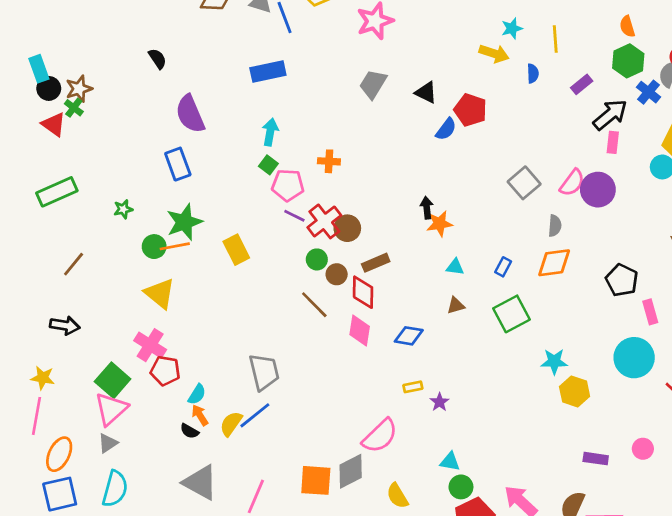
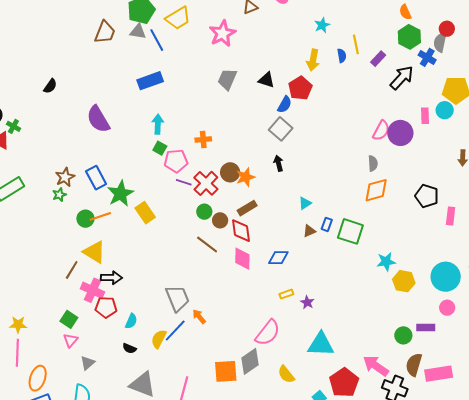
yellow line: (555, 39) -> (356, 44), moved
yellow arrow: (494, 54) -> (313, 60), moved, turned 90
black semicircle: (157, 59) -> (50, 86), moved, turned 77
brown star: (79, 89) -> (65, 177), moved
red pentagon: (470, 110) -> (300, 88), turned 30
pink rectangle: (613, 142) -> (425, 116), moved
blue rectangle: (178, 164) -> (96, 178), moved
gray square: (524, 183) -> (281, 129), moved
green star: (184, 222) -> (120, 194), moved
orange star: (440, 224) -> (246, 177), moved
brown circle: (347, 228) -> (230, 172), moved
brown line: (74, 264) -> (72, 270), moved
cyan triangle: (455, 267) -> (305, 203), turned -32
blue rectangle: (503, 267) -> (327, 224), moved
pink rectangle: (650, 312) -> (451, 216), turned 30
green square: (512, 314) -> (350, 231), turned -36
black arrow: (65, 325) -> (111, 278), moved
cyan circle: (634, 358) -> (446, 277), moved
green square: (113, 380) -> (69, 319), size x0.7
pink triangle: (111, 409) -> (71, 340), size x0.6
orange arrow: (200, 415) -> (199, 316), moved
gray triangle: (108, 443) -> (88, 363), moved
pink circle: (643, 449) -> (447, 308), moved
cyan triangle: (450, 462) -> (321, 344), size x1.8
green circle: (461, 487) -> (403, 335), moved

